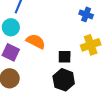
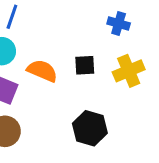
black square: (65, 57) -> (85, 65), moved

